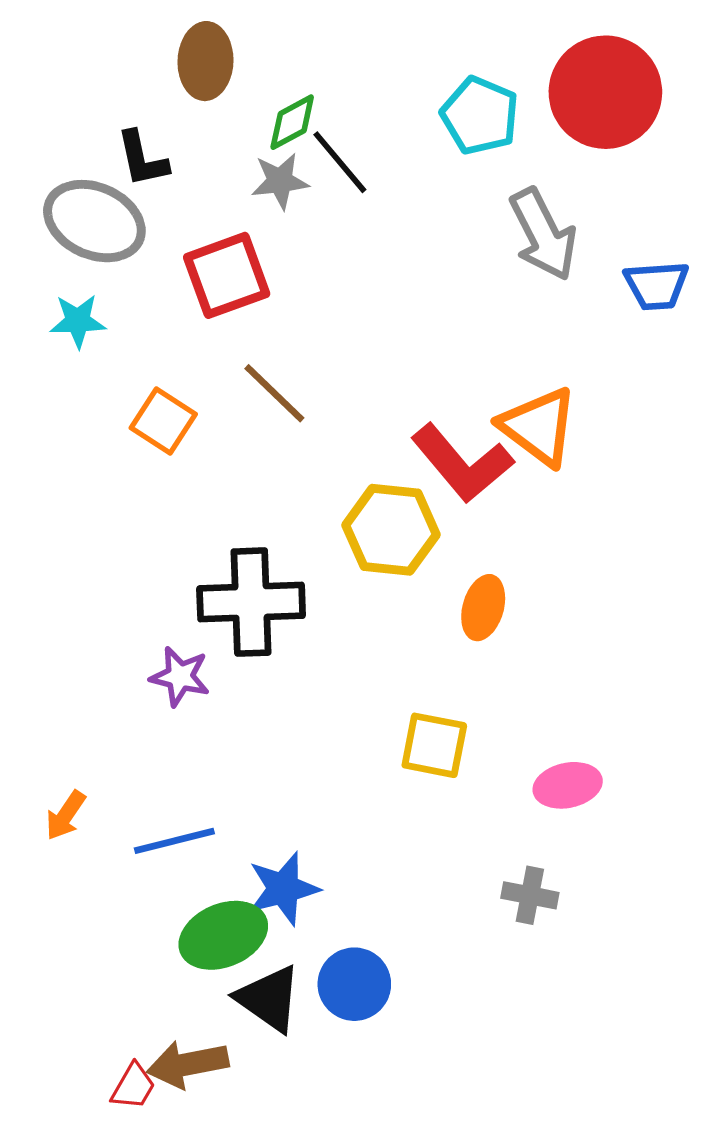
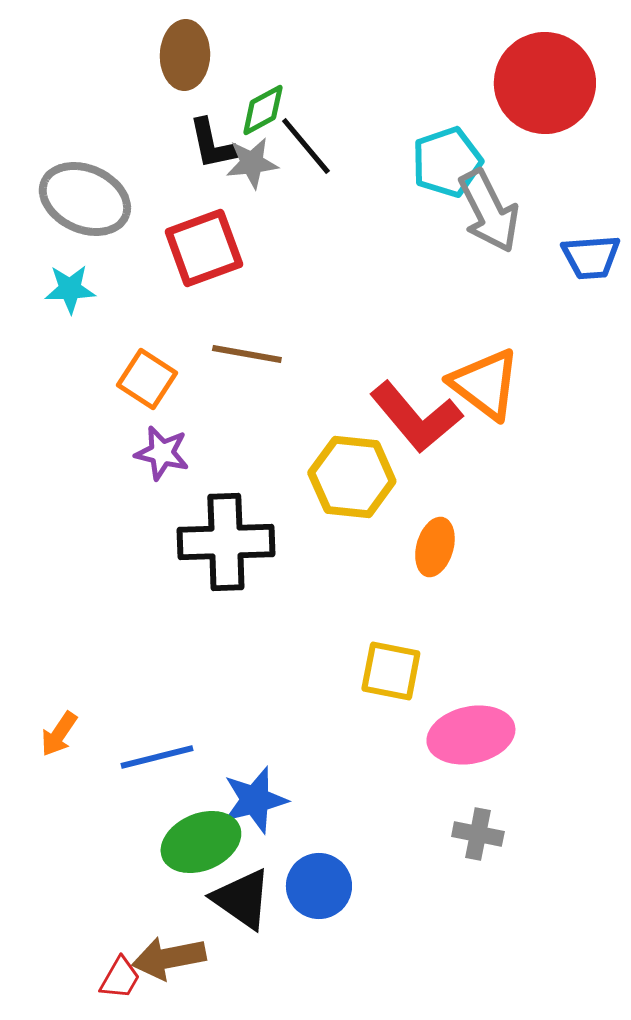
cyan pentagon: (480, 116) -> (447, 162), moved, turned 30
black L-shape: (142, 159) -> (212, 144), moved
brown line: (274, 393) -> (247, 354), turned -34
purple star: (180, 676) -> (162, 453), moved
pink ellipse: (568, 785) -> (471, 735), moved, size x1.4
gray cross: (530, 895) -> (478, 834), moved

